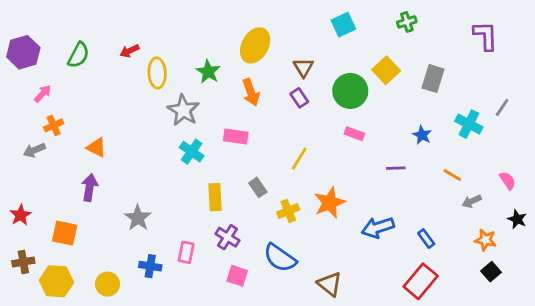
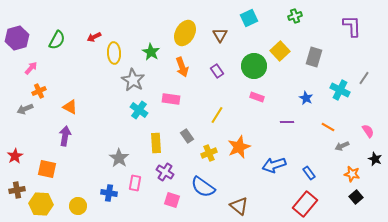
brown triangle: (303, 67) -> (220, 35), moved
gray star: (138, 218) -> (119, 158), moved

